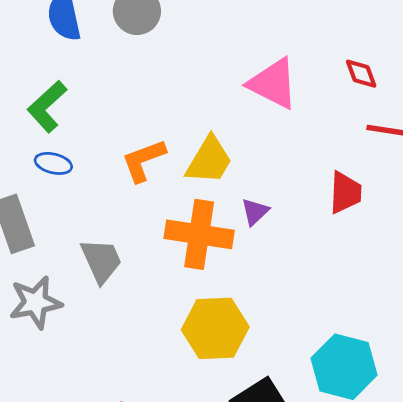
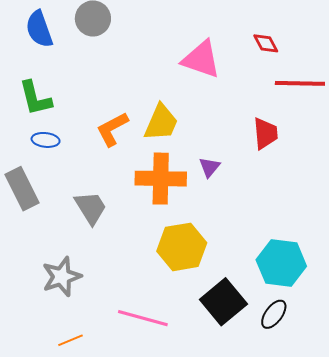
green L-shape: (47, 107) -> (35, 98), turned -54
purple triangle: (255, 212) -> (209, 167), moved
gray star: (35, 302) -> (62, 277), moved

